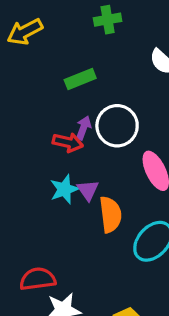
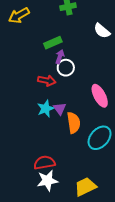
white circle: (117, 126) -> (66, 68), moved, size x0.7
purple arrow: (83, 128) -> (60, 57), moved
red semicircle: (38, 279) -> (44, 163), moved

